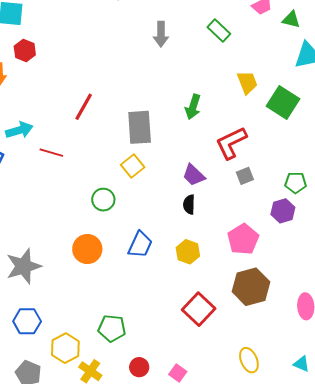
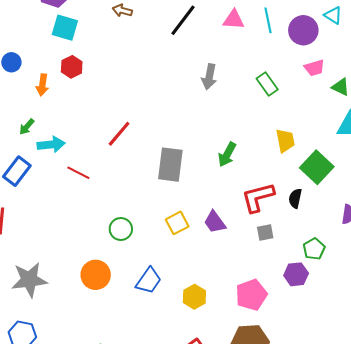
yellow square: (133, 166) -> (177, 223), moved
green pentagon: (296, 183) -> (314, 249), turned 30
black semicircle: (189, 205) -> (295, 198), moved

